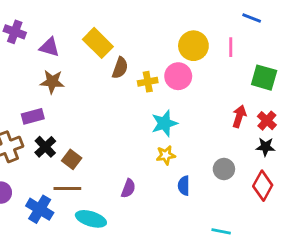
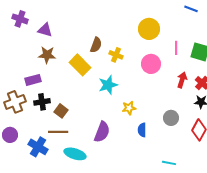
yellow rectangle: (98, 43) -> (80, 65), moved
pink line: (231, 47) -> (176, 48), moved
pink circle: (178, 76) -> (151, 64), moved
yellow cross: (148, 82) -> (116, 55), turned 32
cyan star: (164, 123) -> (108, 85), moved
black cross: (45, 147) -> (42, 102), turned 35
purple semicircle: (128, 188) -> (102, 132), size x1.5

